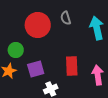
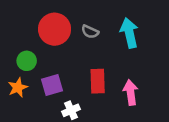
gray semicircle: (66, 18) -> (90, 32), moved, turned -48

